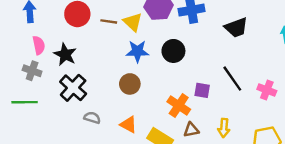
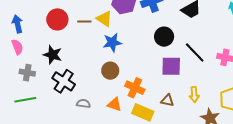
pink semicircle: (39, 45) -> (17, 47), moved
black circle: (173, 51) -> (164, 37), moved
purple square: (202, 90) -> (171, 66), size x1.5
orange cross: (179, 106) -> (135, 88), moved
brown triangle: (191, 130) -> (167, 101), turned 32

